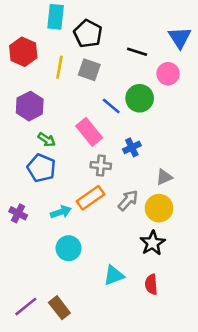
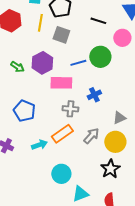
yellow line: (59, 67) -> (40, 23), moved
purple hexagon: (30, 106) -> (42, 63), moved
blue line: (111, 106) -> (78, 63), turned -56
pink rectangle: (89, 132) -> (61, 83), turned -50
green arrow: (47, 140) -> (17, 67), moved
cyan circle: (69, 248) -> (61, 174), moved

